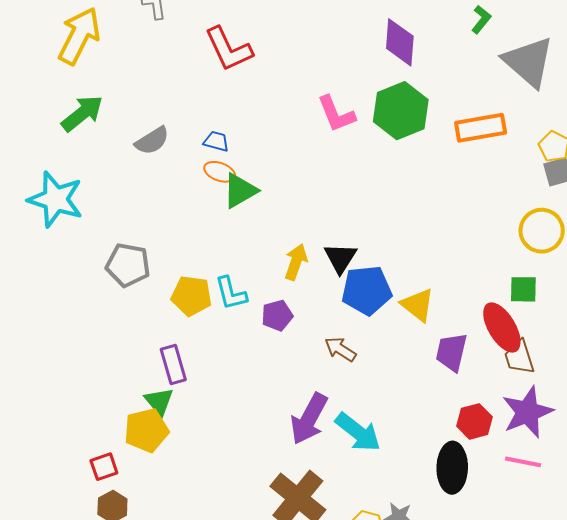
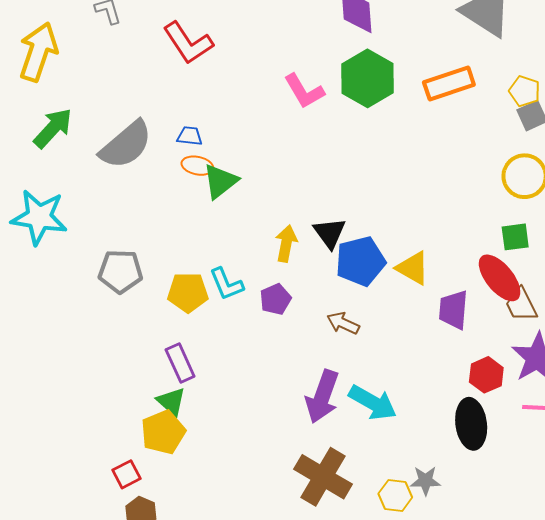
gray semicircle: (152, 141) -> (126, 145), size x1.6

